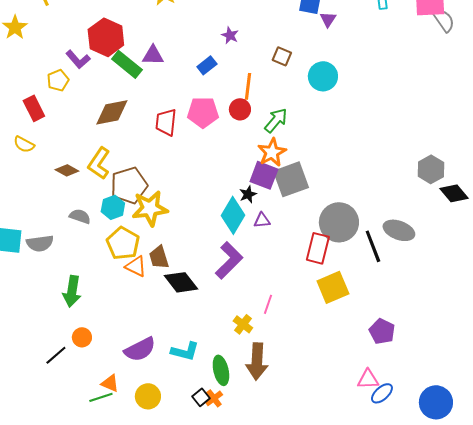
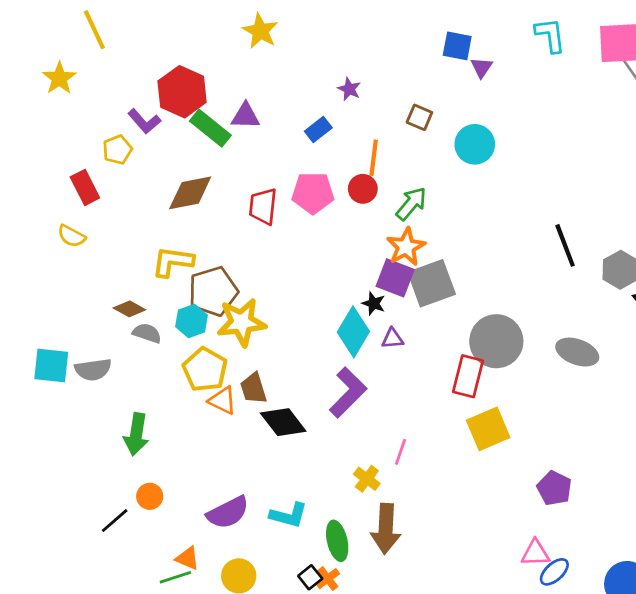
yellow L-shape: (99, 163) -> (173, 262), turned 64
brown diamond: (67, 170) -> (129, 309), moved
black star: (248, 194) -> (374, 303), turned -30
black line: (373, 246) -> (565, 245), moved

